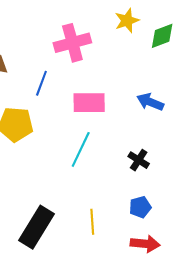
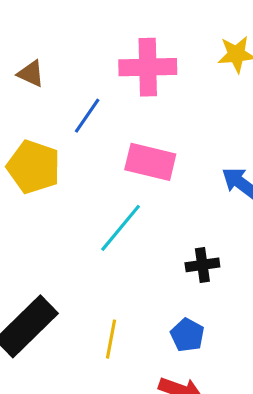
black cross: (139, 160) -> (202, 265), turned 35
blue pentagon: (140, 207) -> (187, 335), turned 30

